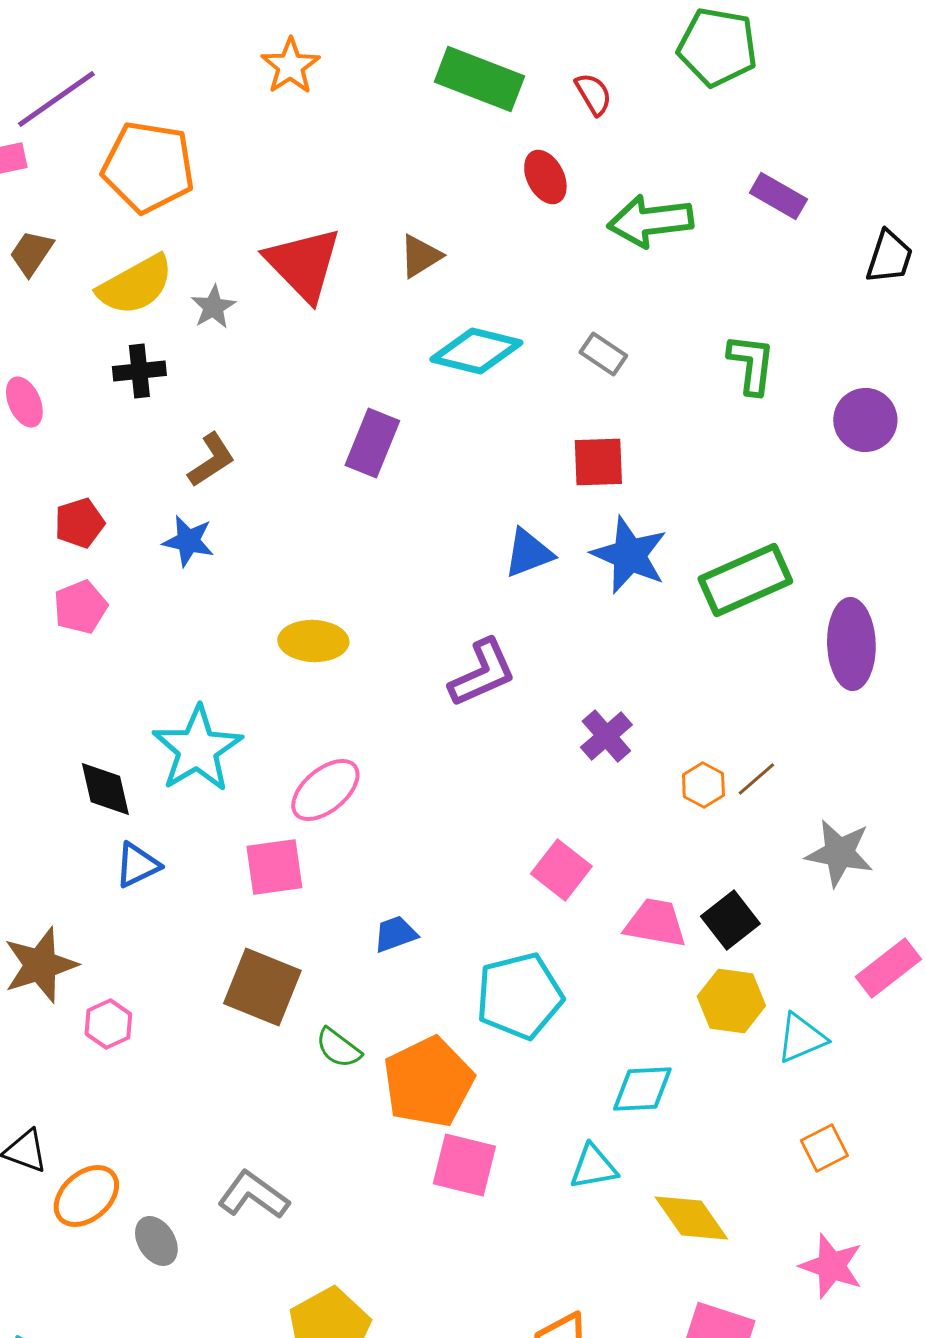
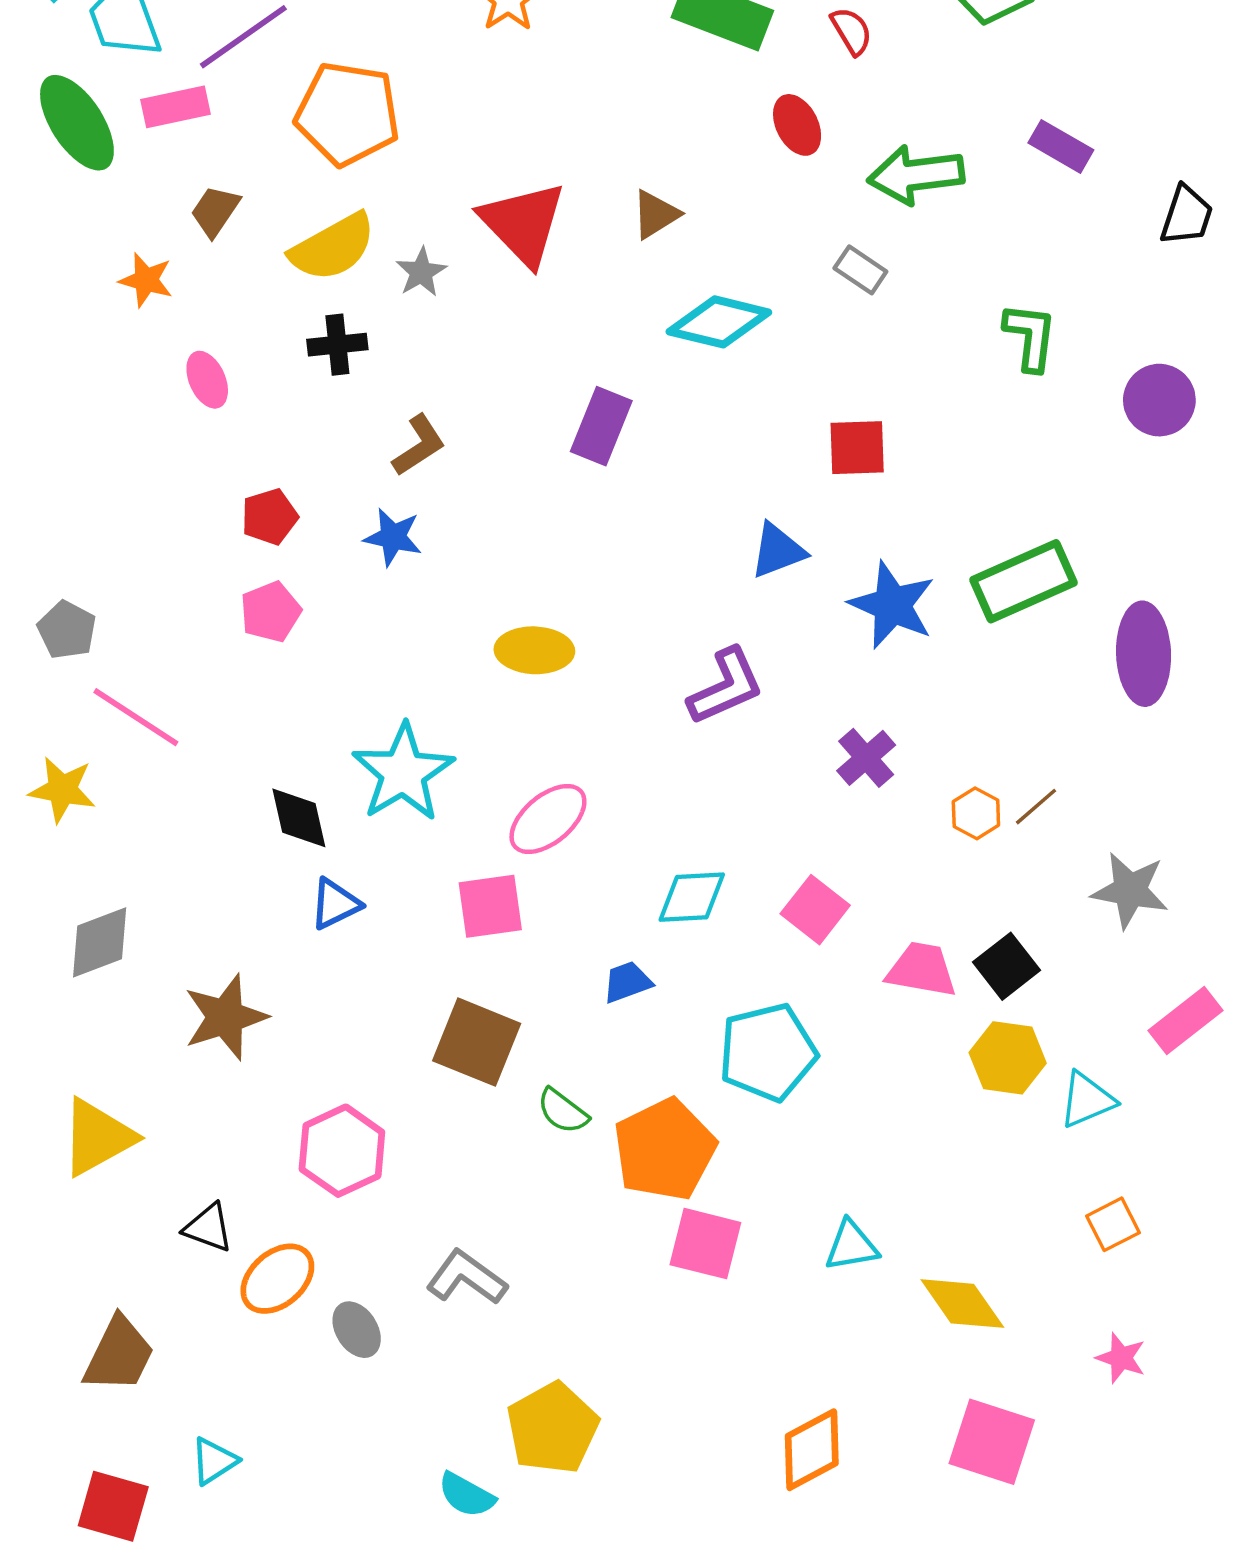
gray rectangle: (603, 354) -> (860, 270), moved
blue star: (629, 555) -> (892, 605), moved
pink hexagon: (108, 1024) -> (342, 1151), moved, size x1.6
cyan diamond: (642, 1089) -> (692, 897), moved
pink star: (831, 1266) -> (1121, 1358), size x0.7

